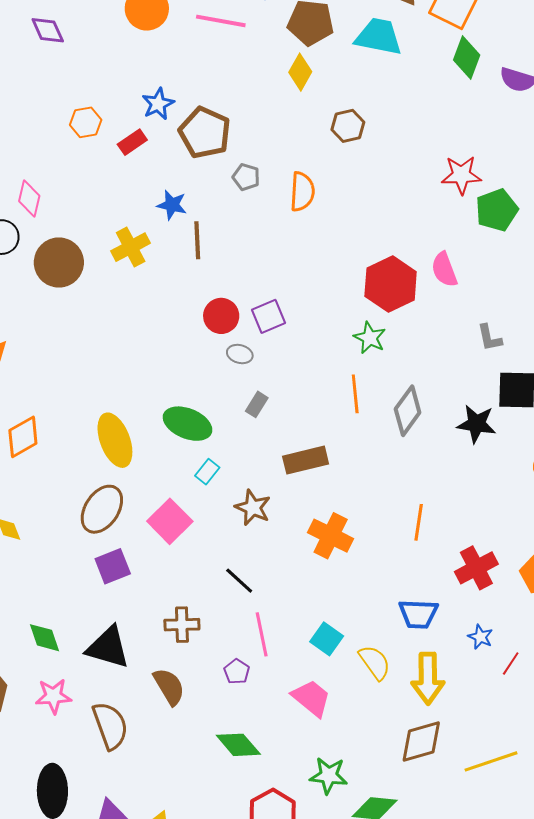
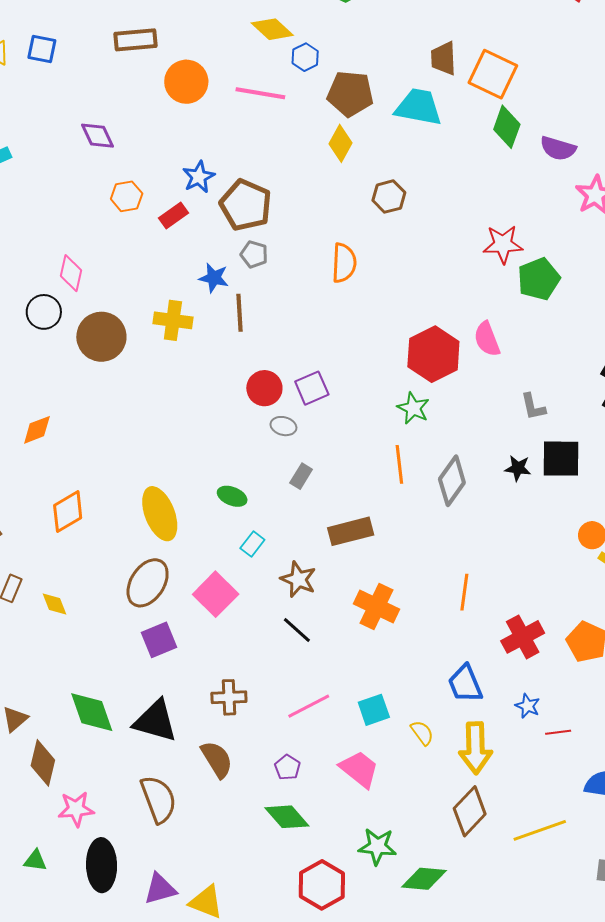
purple diamond: (48, 30) -> (98, 136), moved
gray pentagon: (246, 177) -> (254, 254), moved
yellow cross: (131, 247) -> (173, 320), turned 36
green ellipse: (188, 424) -> (232, 496), size x0.6
black star: (477, 424) -> (518, 468), moved, size x0.7
black line: (239, 581) -> (297, 630), moved
blue trapezoid: (418, 614) -> (465, 684), turned 66
pink line: (262, 634) -> (309, 706), turned 75
green diamond: (45, 638) -> (92, 712), size x1.4
cyan square: (327, 639) -> (374, 710), turned 36
yellow semicircle: (375, 662) -> (422, 733), size x0.7
red line: (511, 664) -> (558, 732), turned 50
purple pentagon: (237, 672) -> (287, 767), moved
pink star: (53, 696) -> (76, 809), moved
brown diamond: (421, 741) -> (470, 811), turned -30

